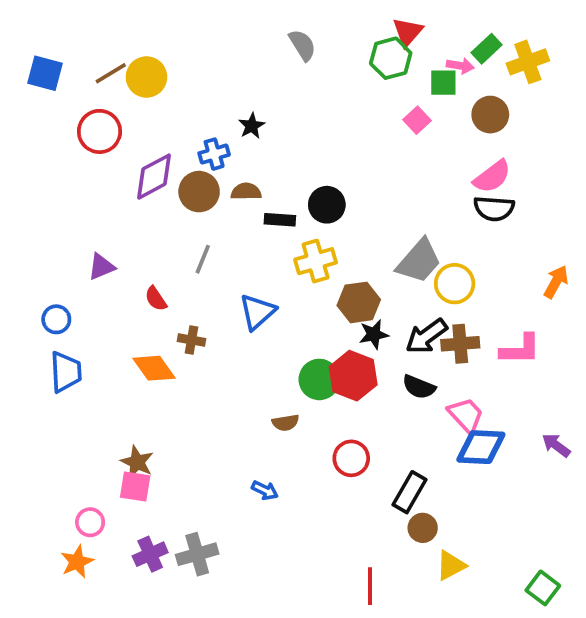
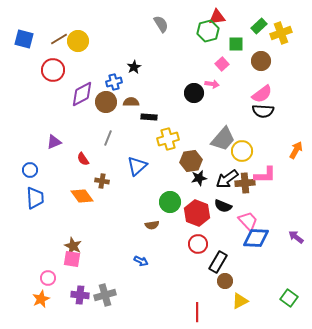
red triangle: (408, 32) -> (217, 17), turned 42
pink arrow: (460, 66) -> (212, 84), moved
black circle: (327, 205) -> (194, 93), moved
pink L-shape: (520, 349) -> (265, 175), moved
red hexagon: (353, 376) -> (197, 213), moved
red circle: (351, 458) -> (198, 244), moved
purple cross: (150, 554) -> (80, 295), turned 30
green square: (543, 588) -> (289, 298), moved

